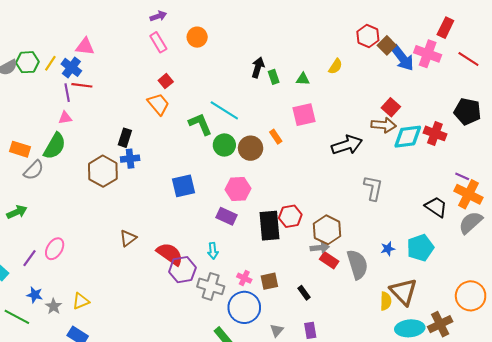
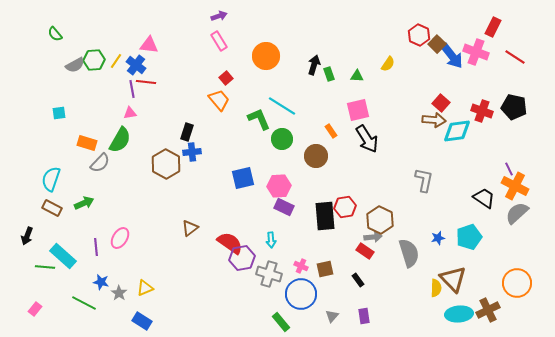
orange circle: (197, 37) -> (266, 56), moved, size x1.4
red cross: (435, 133) -> (482, 111), moved
black arrow: (347, 145) -> (367, 139), moved, turned 76
brown circle: (251, 148) -> (316, 156), moved
purple line: (462, 176) -> (509, 169), turned 40
pink hexagon: (238, 189) -> (279, 186), moved
purple line: (29, 258) -> (96, 247), turned -42
red rectangle: (329, 260) -> (365, 251), moved

